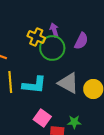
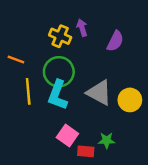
green circle: (52, 48) -> (59, 72), moved
cyan L-shape: (34, 85) -> (58, 95), turned 105

